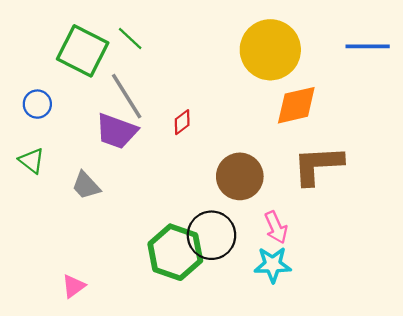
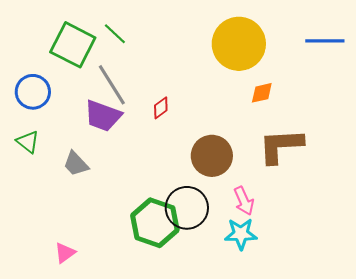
blue circle: (37, 104) -> (33, 92), size x1.4
orange diamond: (296, 105) -> (262, 93), size x0.6

